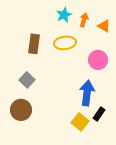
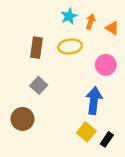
gray square: (27, 80) -> (39, 85), moved
black rectangle: (99, 114) -> (107, 139), moved

